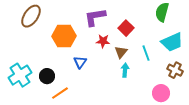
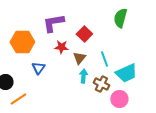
cyan trapezoid: (172, 42) -> (126, 73), moved
brown cross: (175, 70) -> (101, 84), moved

